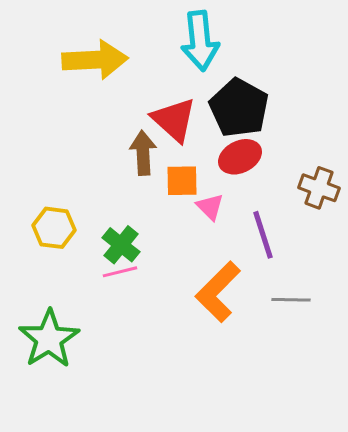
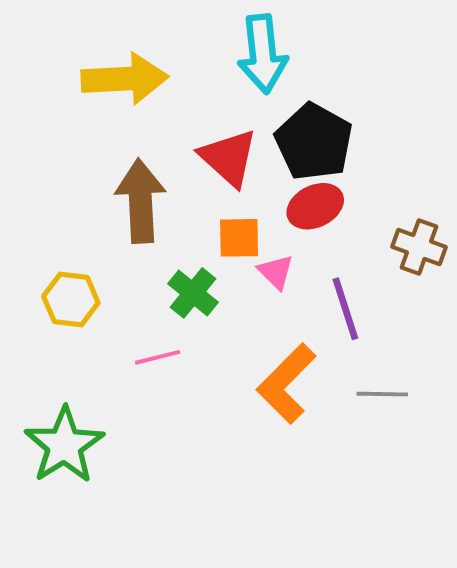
brown arrow: (143, 153) -> (140, 201), moved, size x1.4
green cross: (121, 245) -> (193, 293), moved

